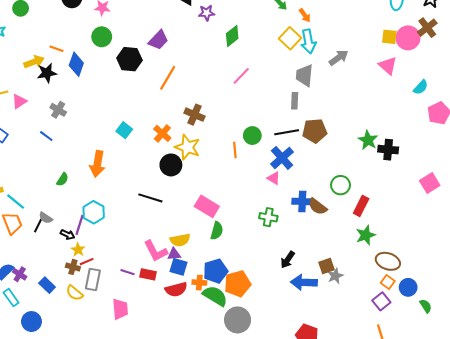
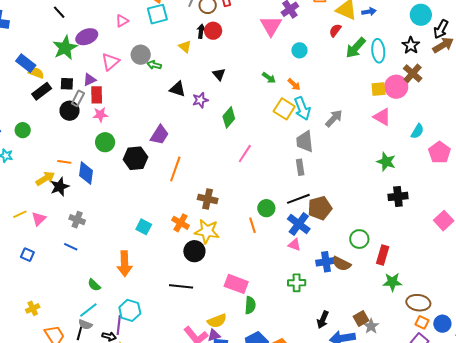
brown pentagon: (315, 131) -> (320, 208), moved
green star: (368, 140) -> (386, 162), moved
green semicircle: (62, 179) -> (94, 285), turned 112
cyan line: (16, 202) -> (88, 310), moved, turned -66
green star: (366, 235) -> (392, 282), turned 30

